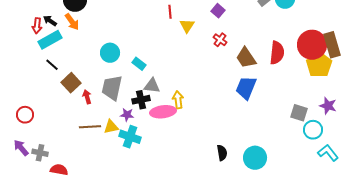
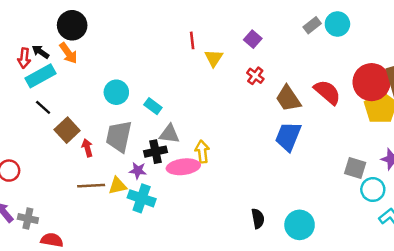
red semicircle: (277, 53) -> (327, 92), turned -55

